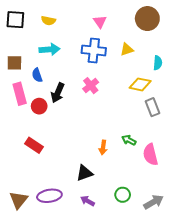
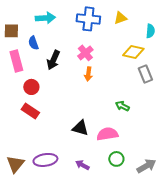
red circle: (39, 106) -> (31, 87), moved
orange arrow: (103, 147) -> (88, 74), moved
pink semicircle: (150, 155) -> (107, 134), moved, turned 95
black triangle: (84, 173) -> (80, 128), moved, turned 36

